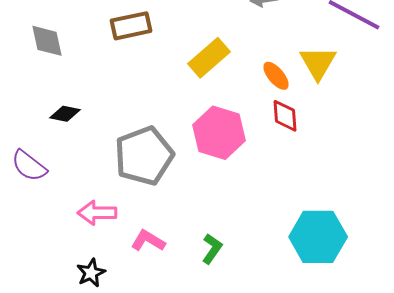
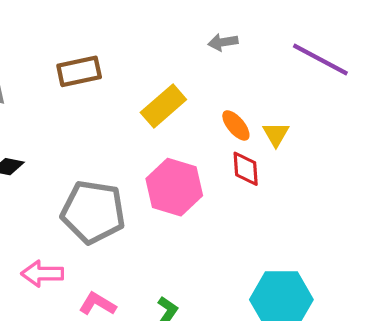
yellow triangle: (318, 63) -> (276, 134), moved, size x0.7
gray pentagon: (144, 156) -> (93, 212), turned 30

